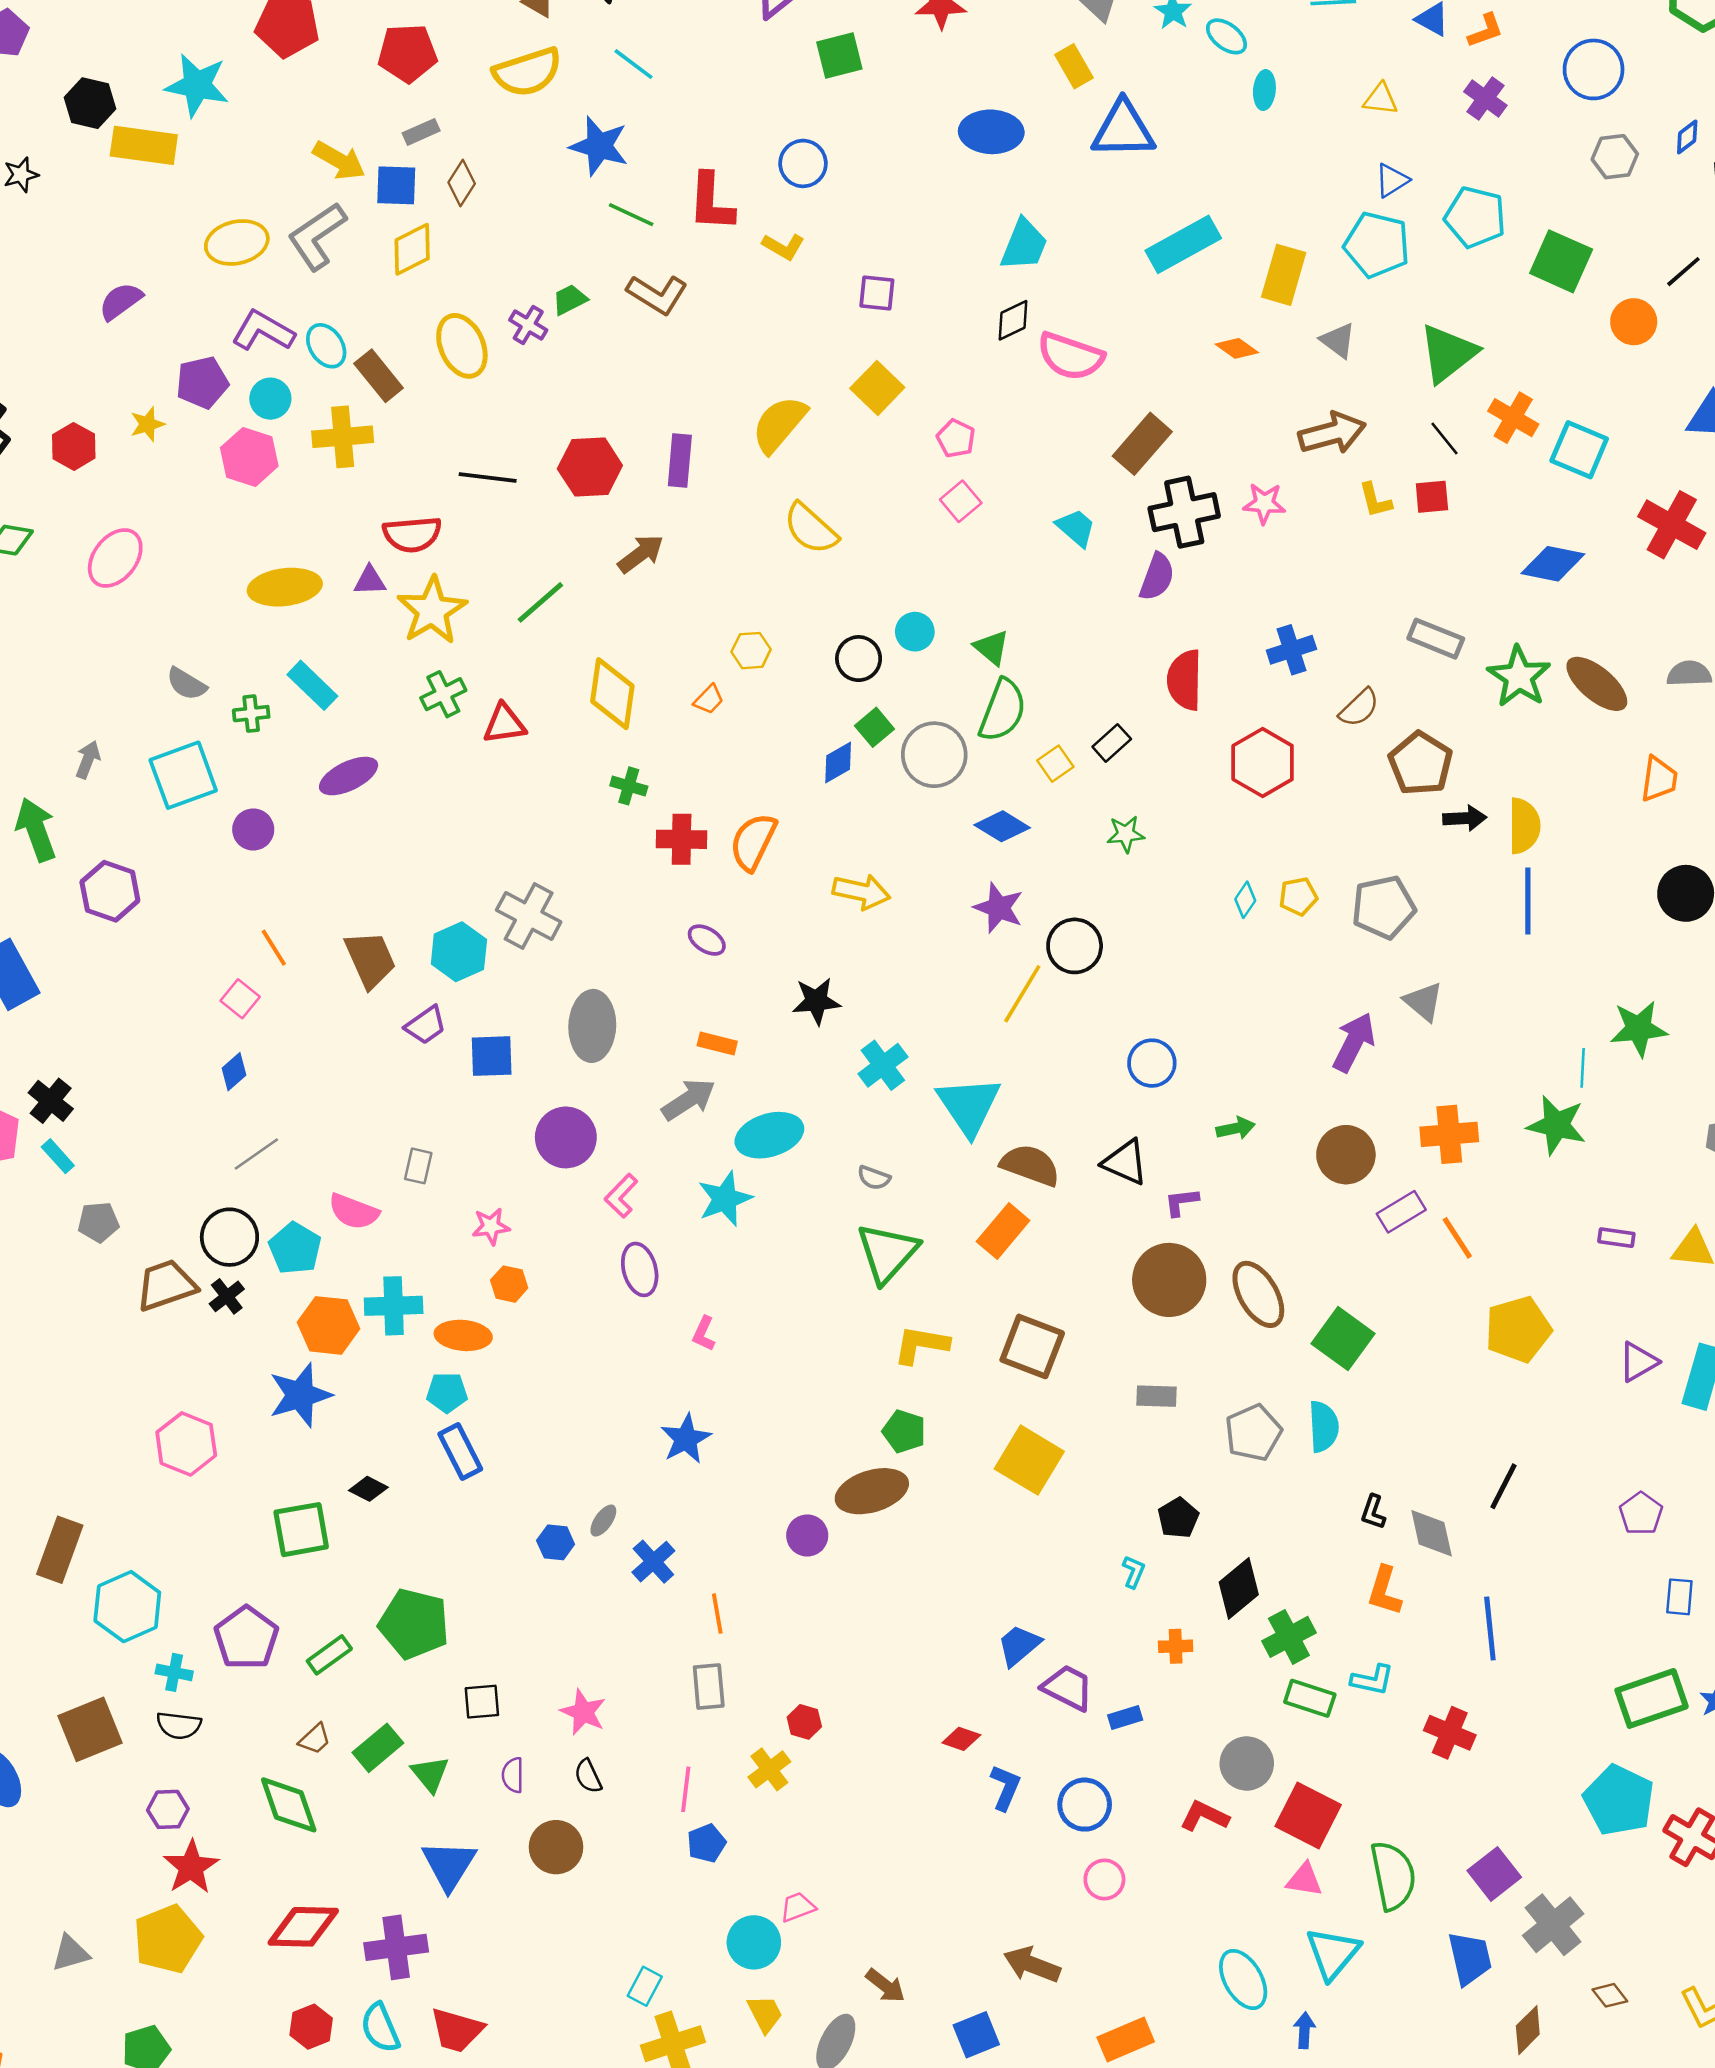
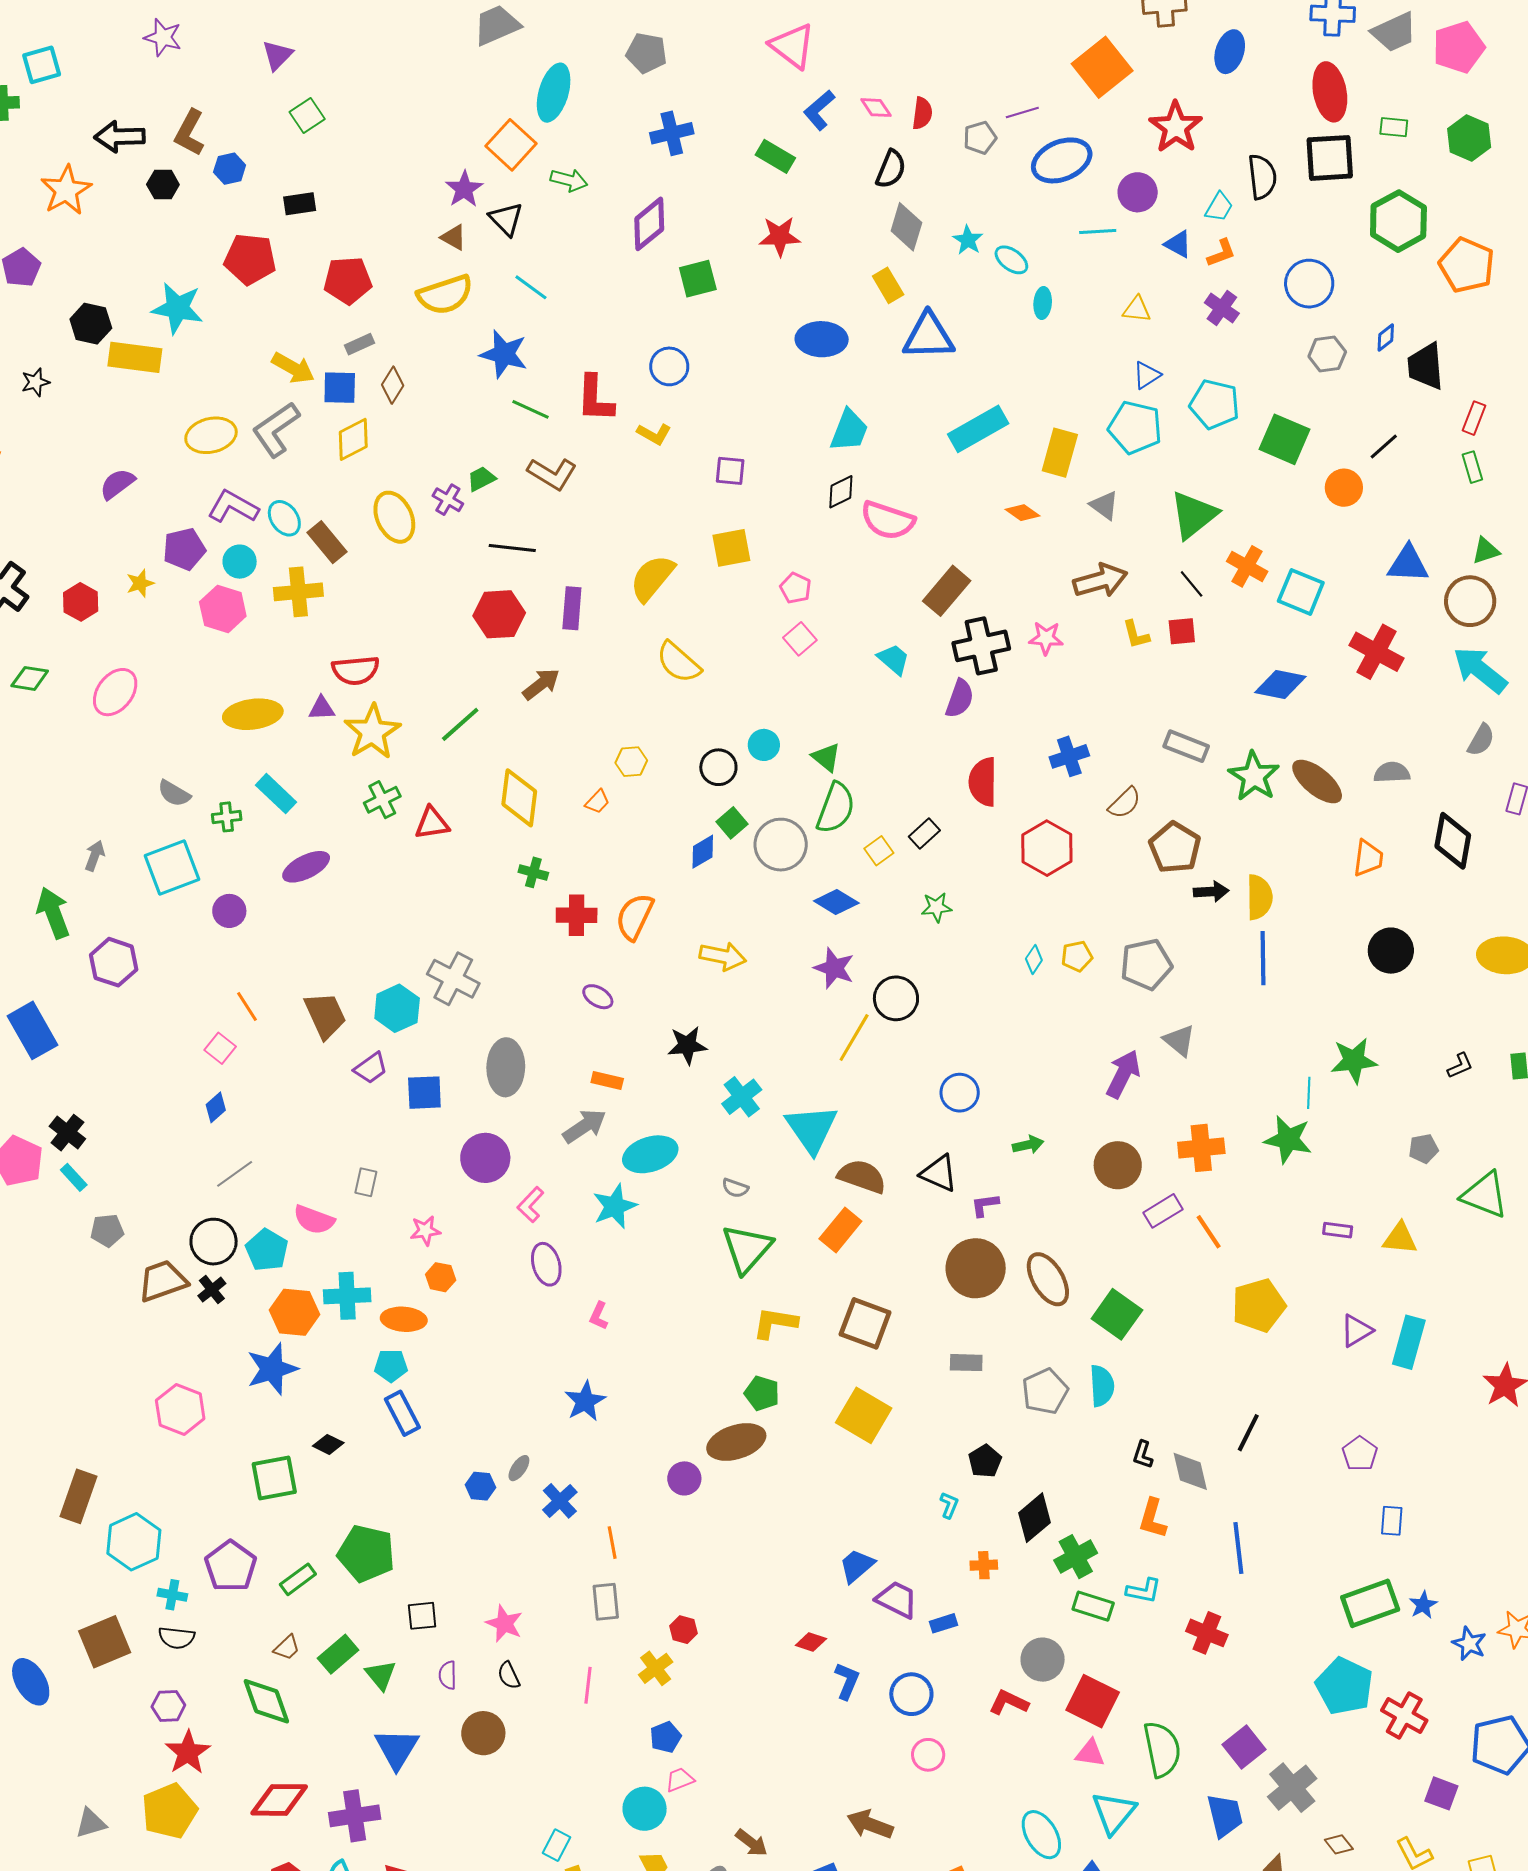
yellow square: (877, 388) -> (731, 548), turned 36
black line: (488, 477) -> (512, 548), moved
blue pentagon: (706, 1843) -> (666, 1737), moved

